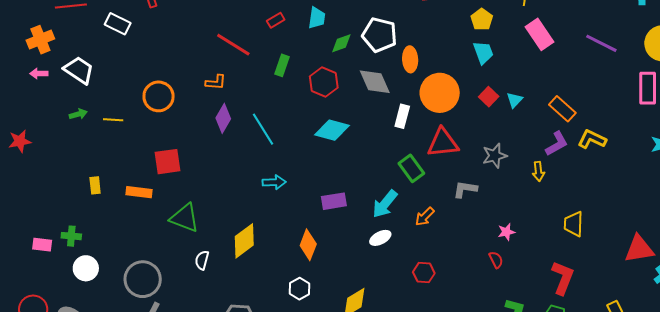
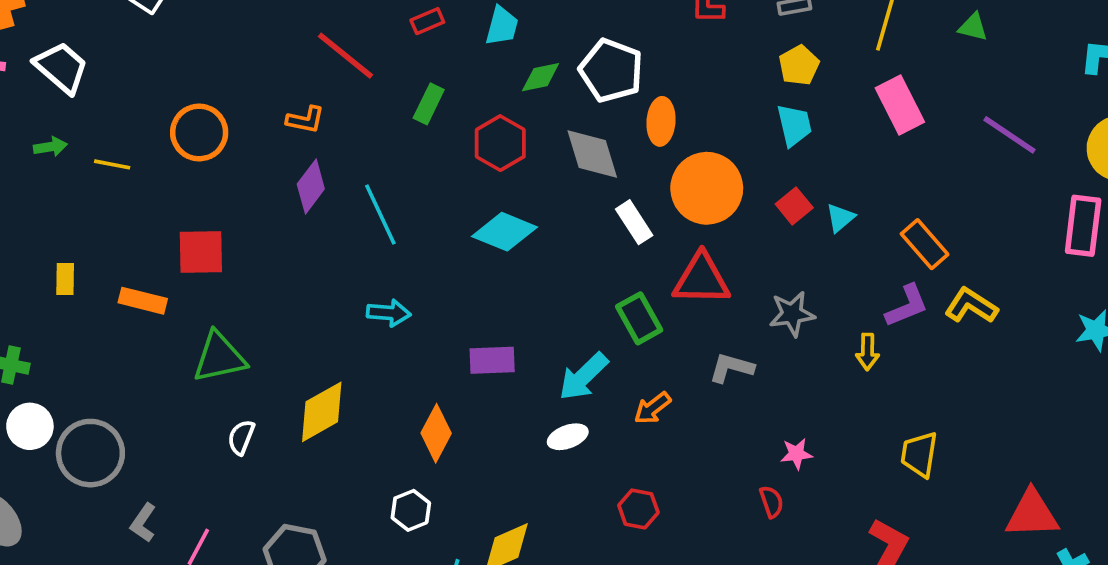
white rectangle: (402, 116) -> (634, 222), turned -55
green triangle: (185, 218) -> (219, 357), turned -40
gray circle: (143, 279) -> (90, 453), moved

